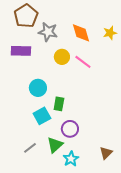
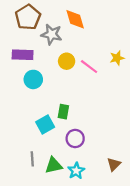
orange diamond: (81, 33) -> (75, 19), moved
yellow star: (110, 33) -> (117, 58), moved
cyan circle: (38, 88) -> (33, 79), moved
green triangle: (55, 145) -> (54, 165), moved, turned 30
gray line: (30, 148) -> (32, 159), turned -56

